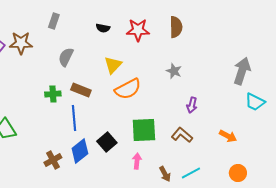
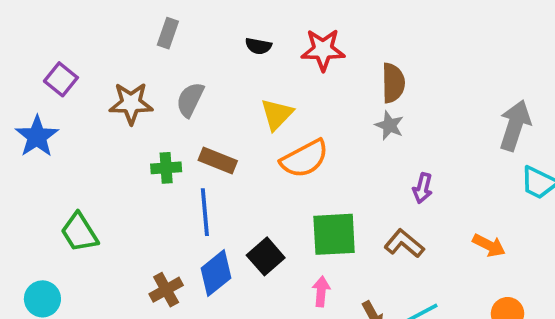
brown semicircle: (176, 27) -> (393, 83), moved
brown star: (21, 43) -> (131, 103), moved

